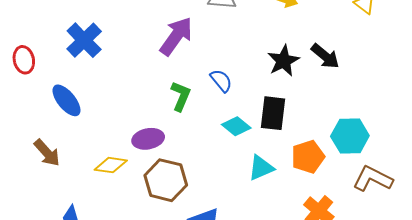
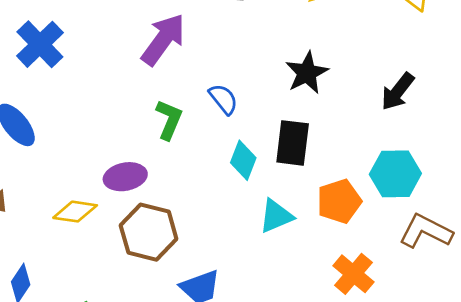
black arrow: (325, 56) -> (398, 92), moved, turned 88
cyan diamond: (236, 126) -> (243, 160), turned 72

